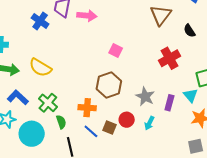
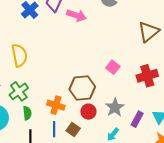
pink square: (116, 51) -> (113, 67), moved
yellow semicircle: (40, 68) -> (19, 55), turned -145
red circle: (127, 120) -> (88, 112), moved
blue line: (91, 131) -> (54, 129), turned 35

